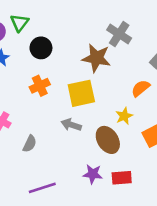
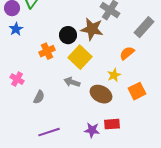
black circle: (41, 48) -> (68, 35), moved
yellow square: (81, 93) -> (80, 57), turned -35
brown ellipse: (108, 140) -> (101, 94), turned -30
purple star: (93, 174) -> (92, 130), moved

